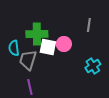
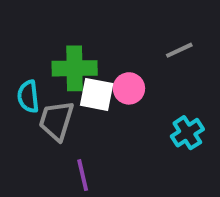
gray line: (89, 25) -> (179, 50), turned 56
purple line: (30, 87) -> (83, 175), moved

